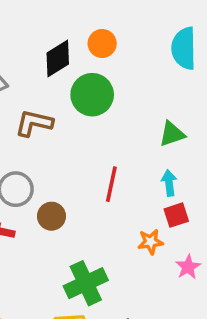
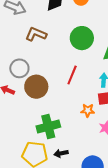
green circle: (92, 95) -> (82, 38), moved
brown circle: (51, 216) -> (36, 87), size x1.5

